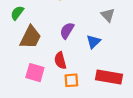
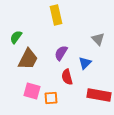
red semicircle: (60, 60) -> (67, 77), moved
orange square: (71, 80) -> (51, 98), moved

